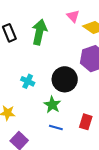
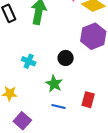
black circle: (65, 79) -> (66, 58), size x0.6

